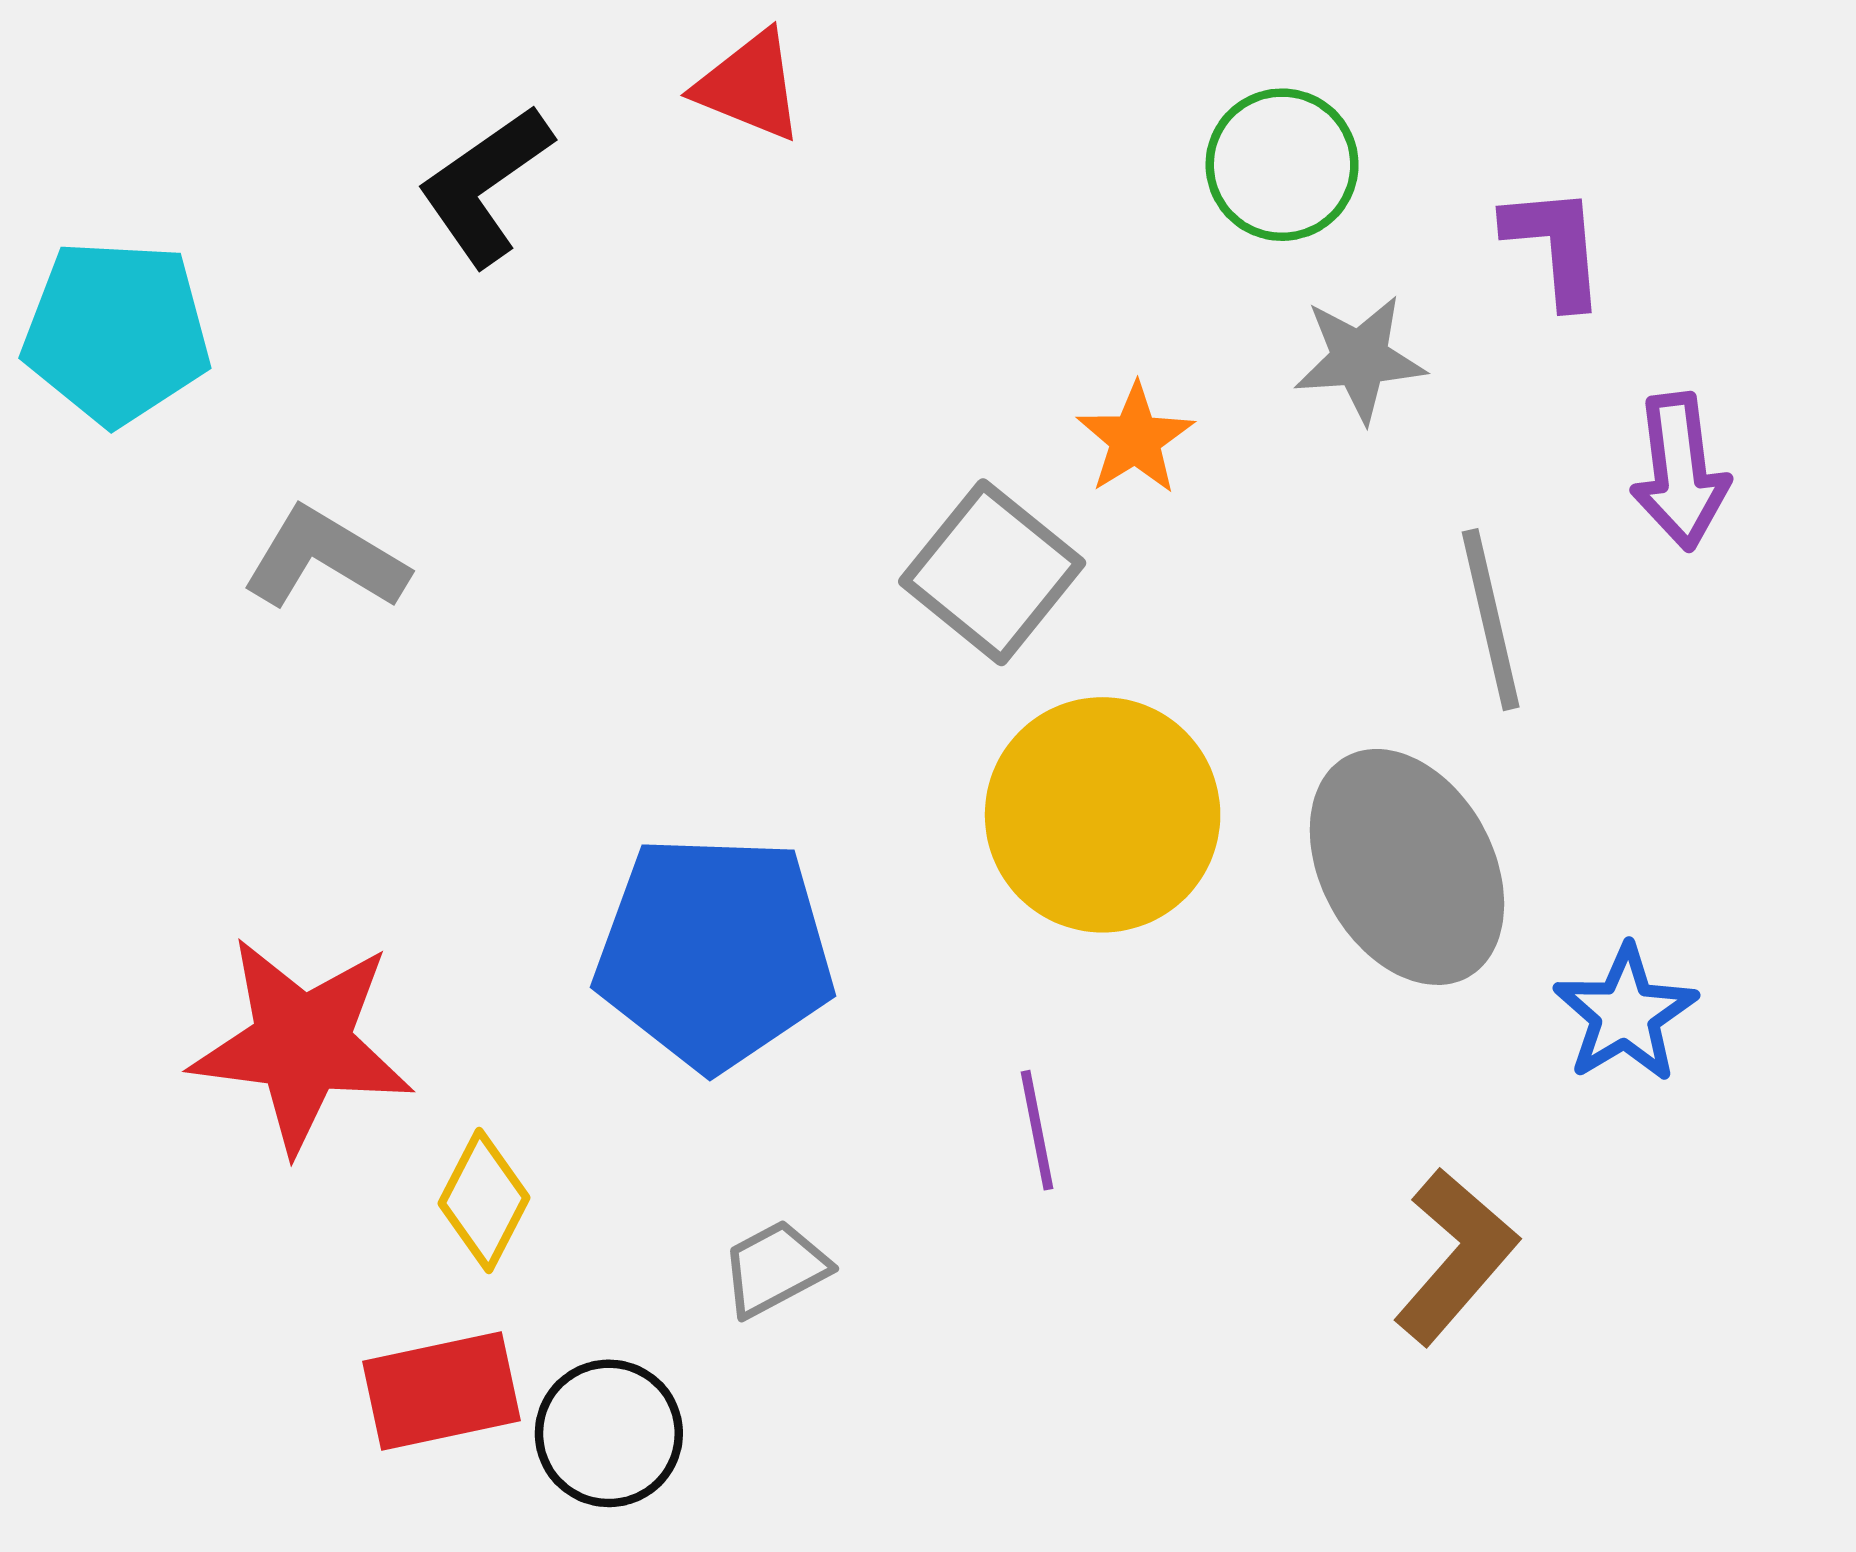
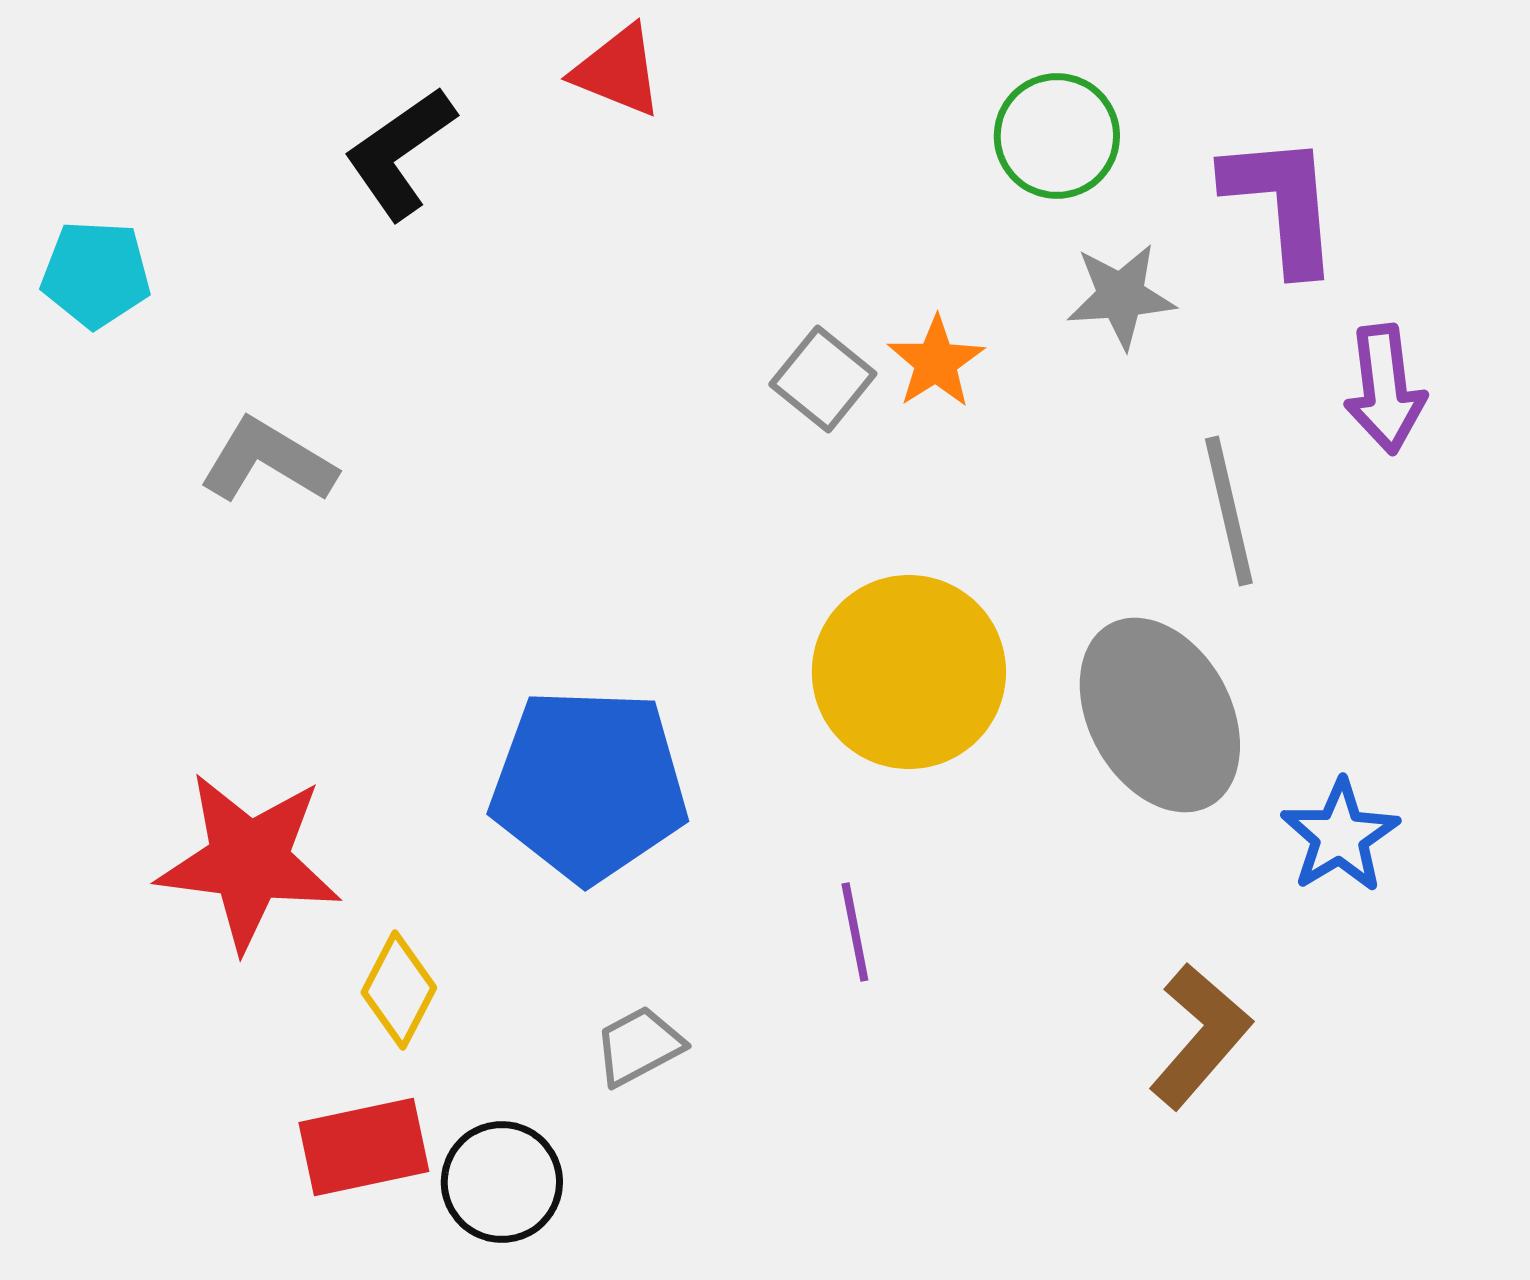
purple L-shape: (1555, 246) -> (1282, 203), size x1.4
cyan pentagon: (116, 332) -> (96, 274), size x0.7
gray square: (992, 572) -> (823, 379), moved, size x0.7

